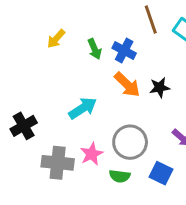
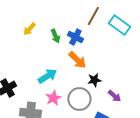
brown line: (151, 20) -> (93, 16), turned 48
black star: (160, 87) -> (94, 80), moved
pink star: (92, 154) -> (53, 98), moved

